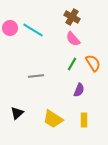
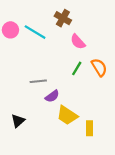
brown cross: (72, 17) -> (63, 18), moved
purple semicircle: (79, 90) -> (52, 96), moved, turned 32
yellow trapezoid: (53, 119) -> (67, 115), moved

